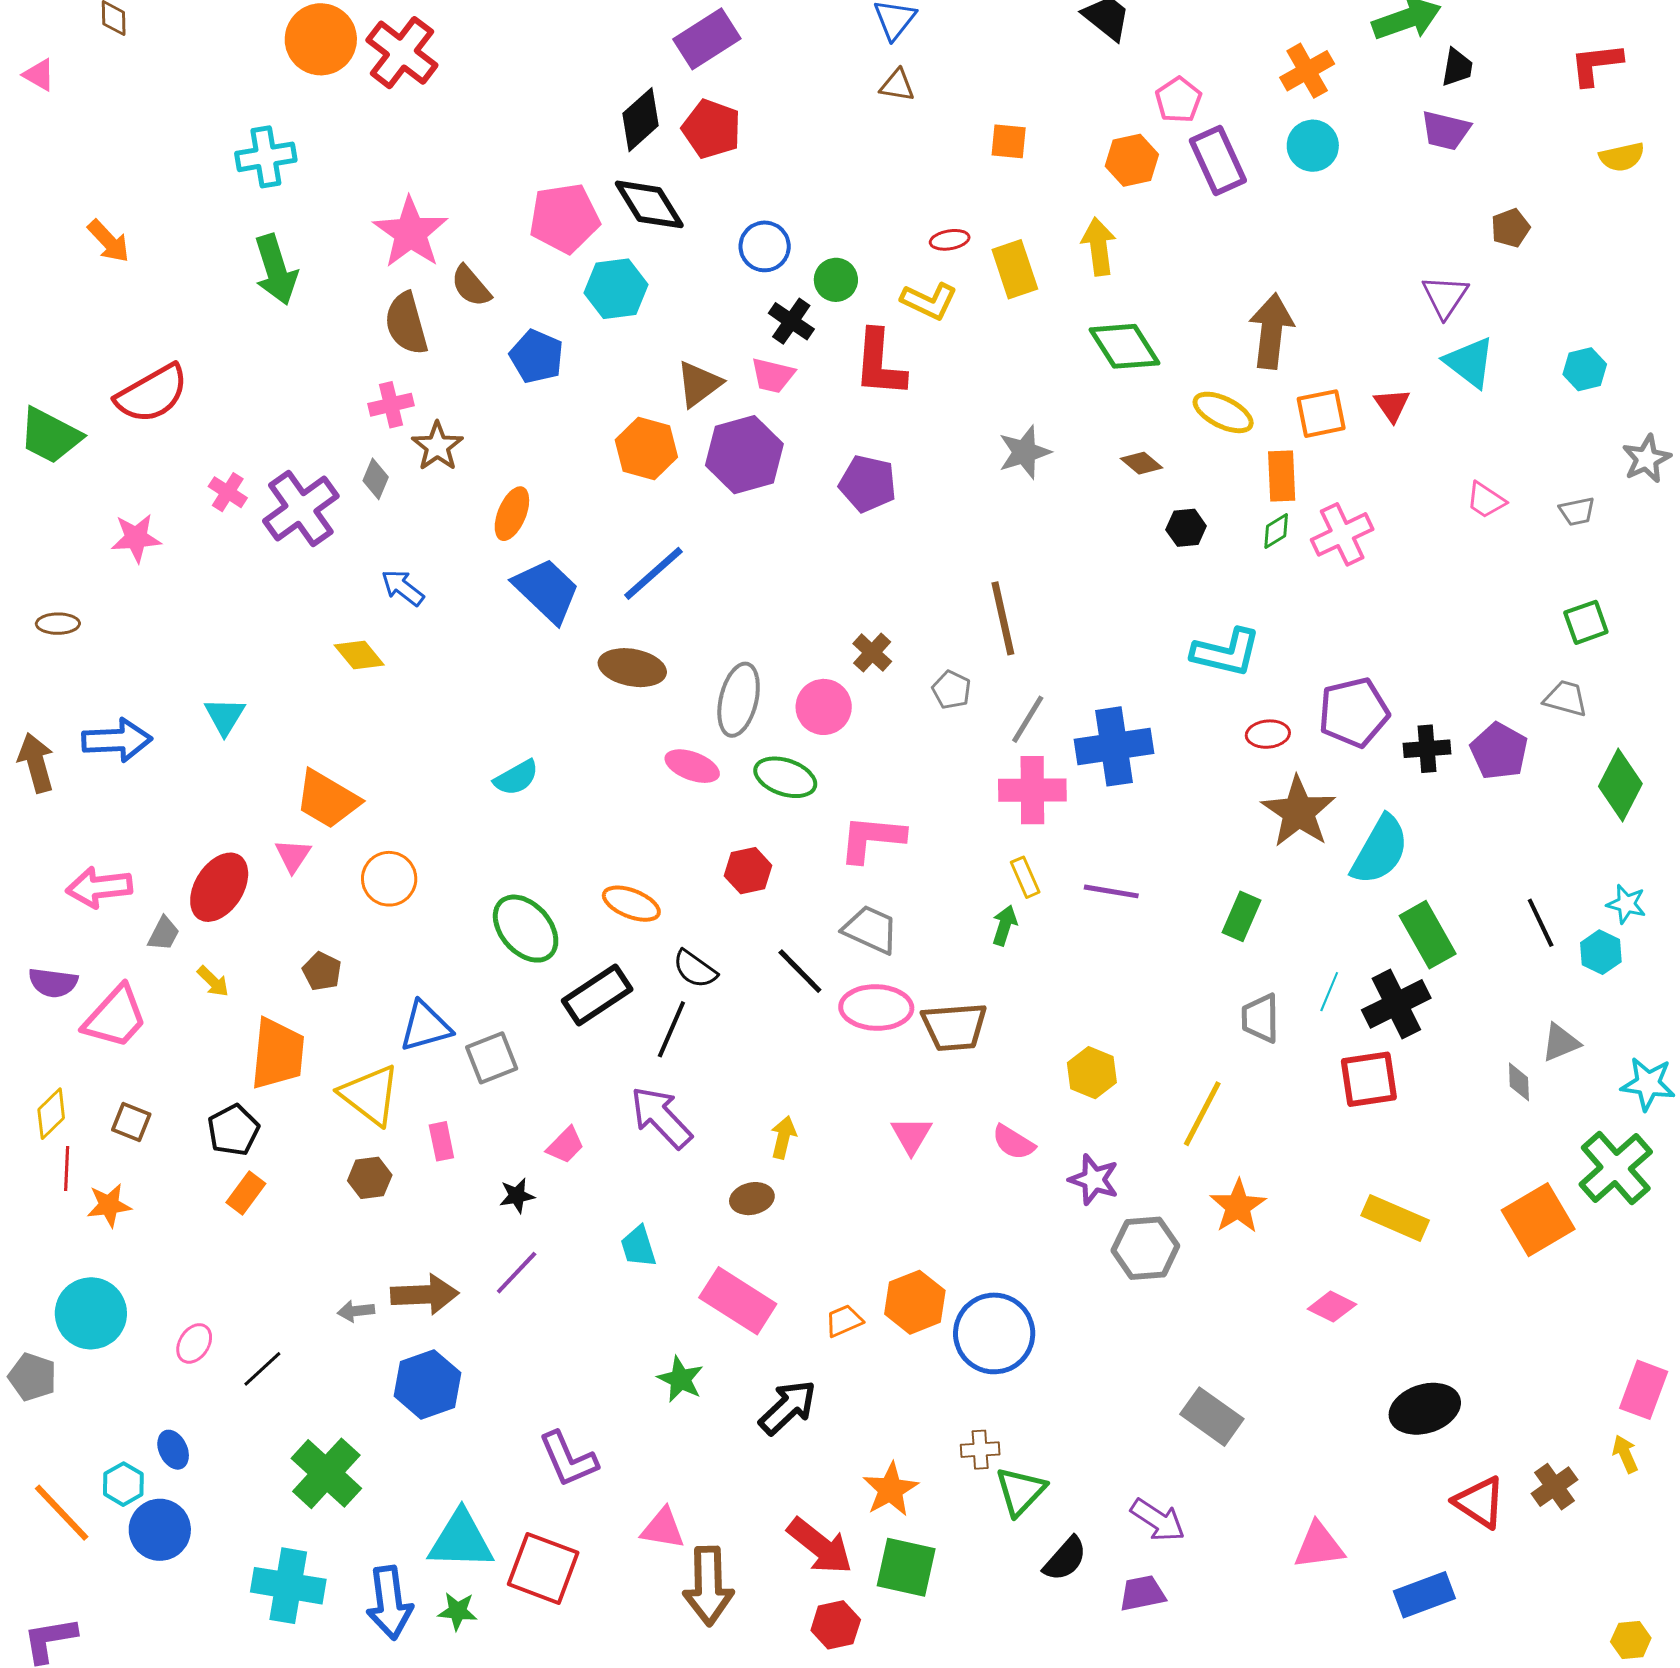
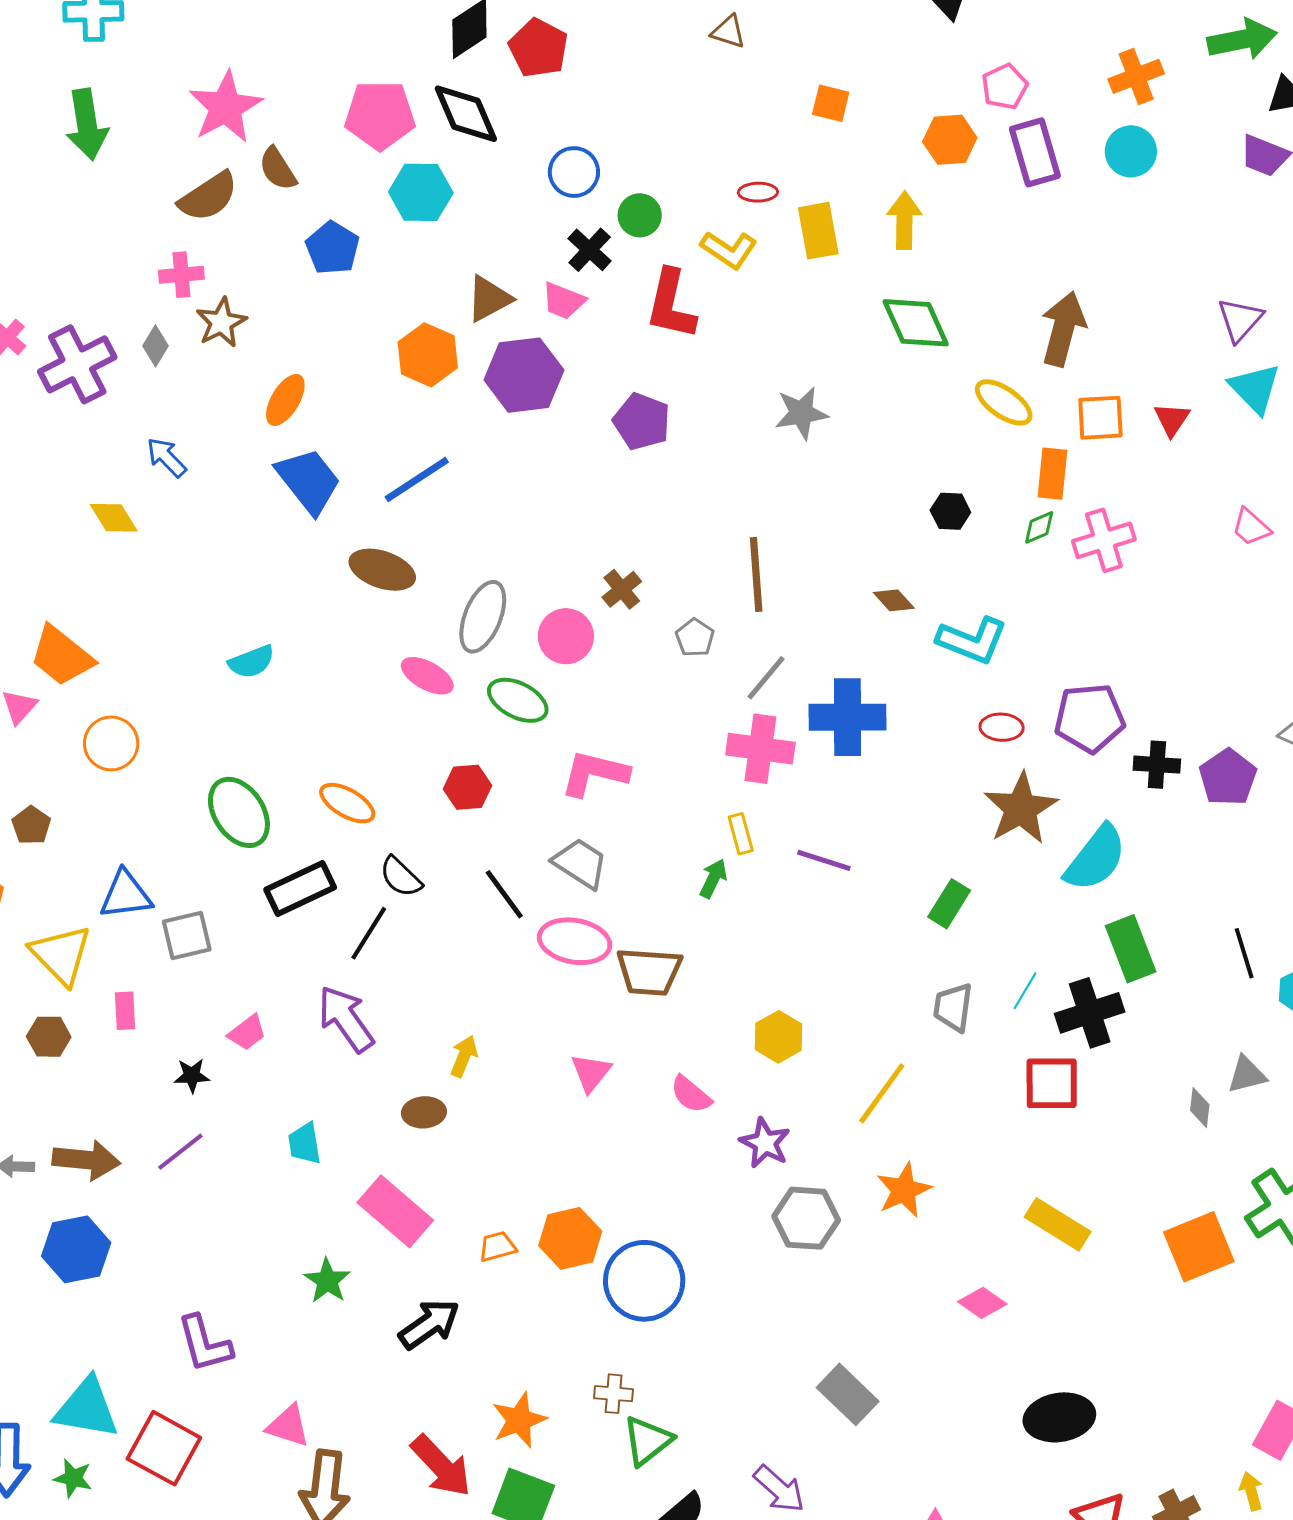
brown semicircle: (406, 324) -> (208, 197), turned -116
brown diamond: (1142, 463) -> (894, 600), moved

